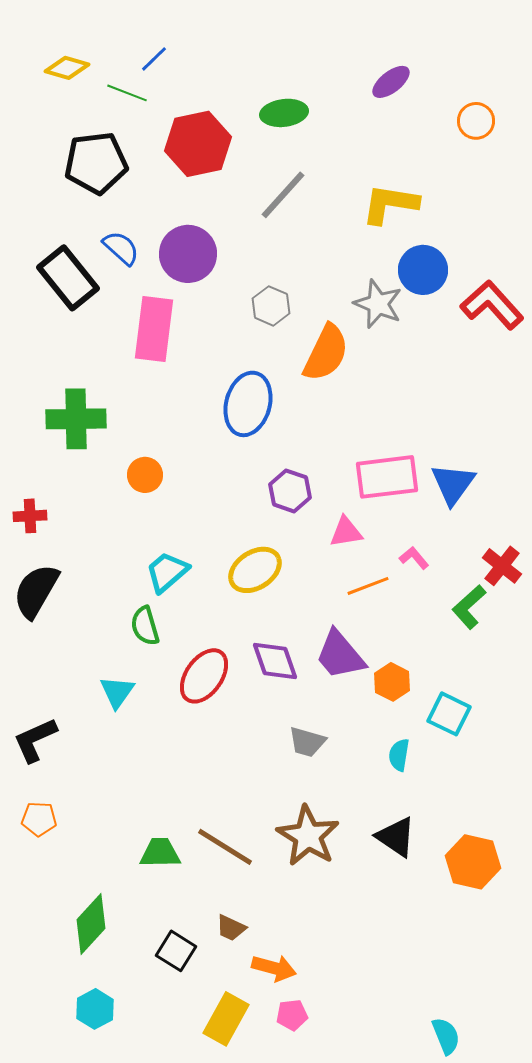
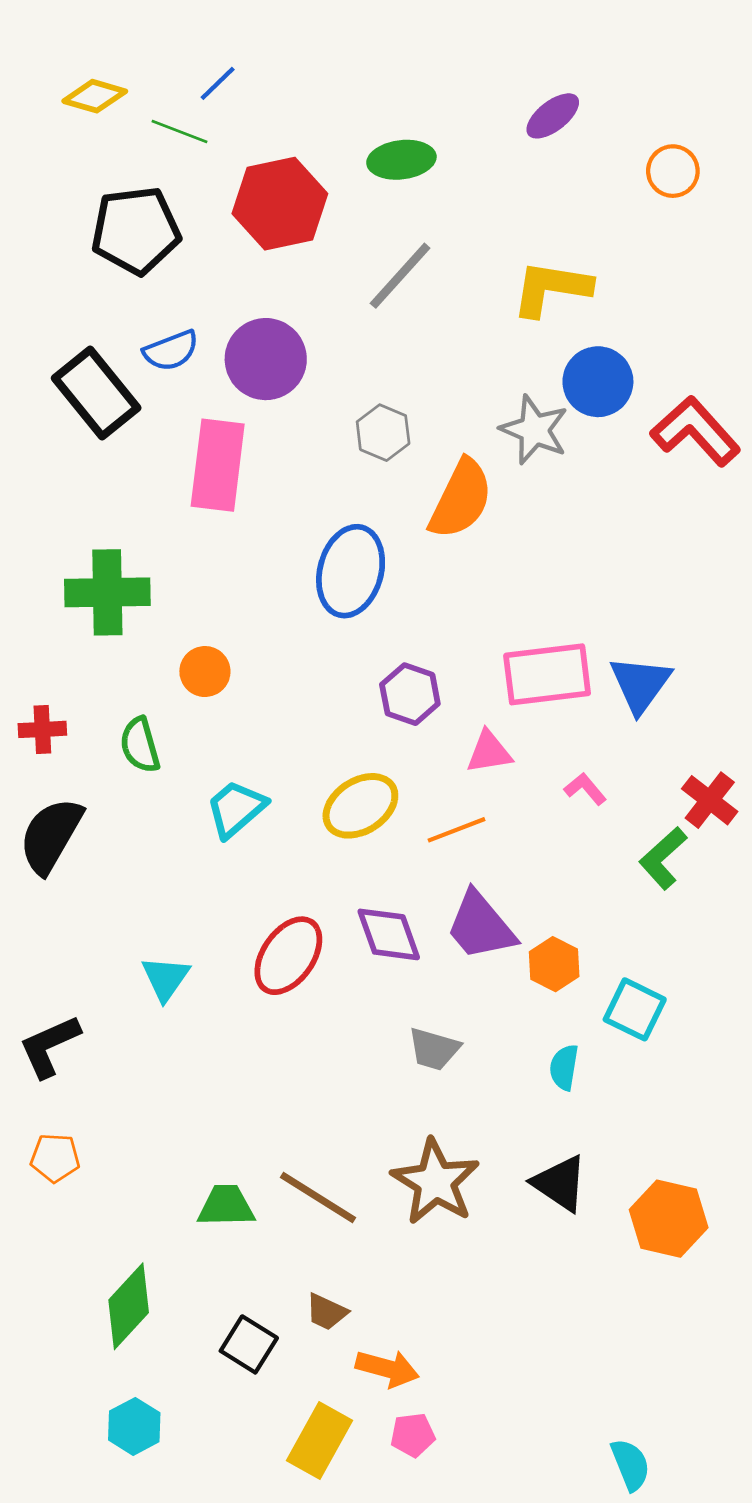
blue semicircle: (121, 248) -> (171, 351), turned 117
orange line: (368, 586) -> (457, 830), moved
green semicircle: (145, 626) -> (140, 745), moved

